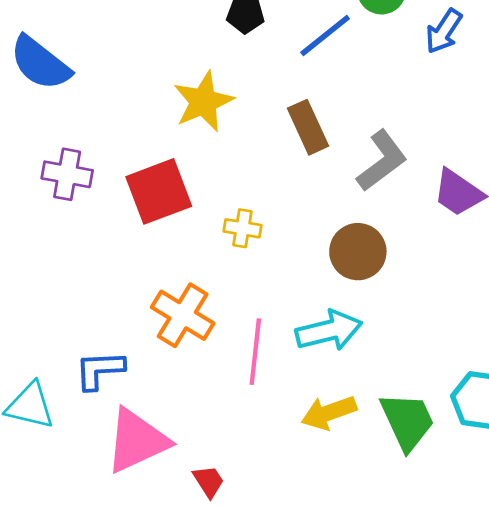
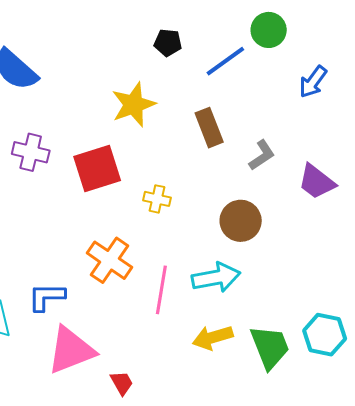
blue arrow: (444, 31) -> (313, 82), moved
gray L-shape: (382, 161) -> (262, 155), size x0.7

